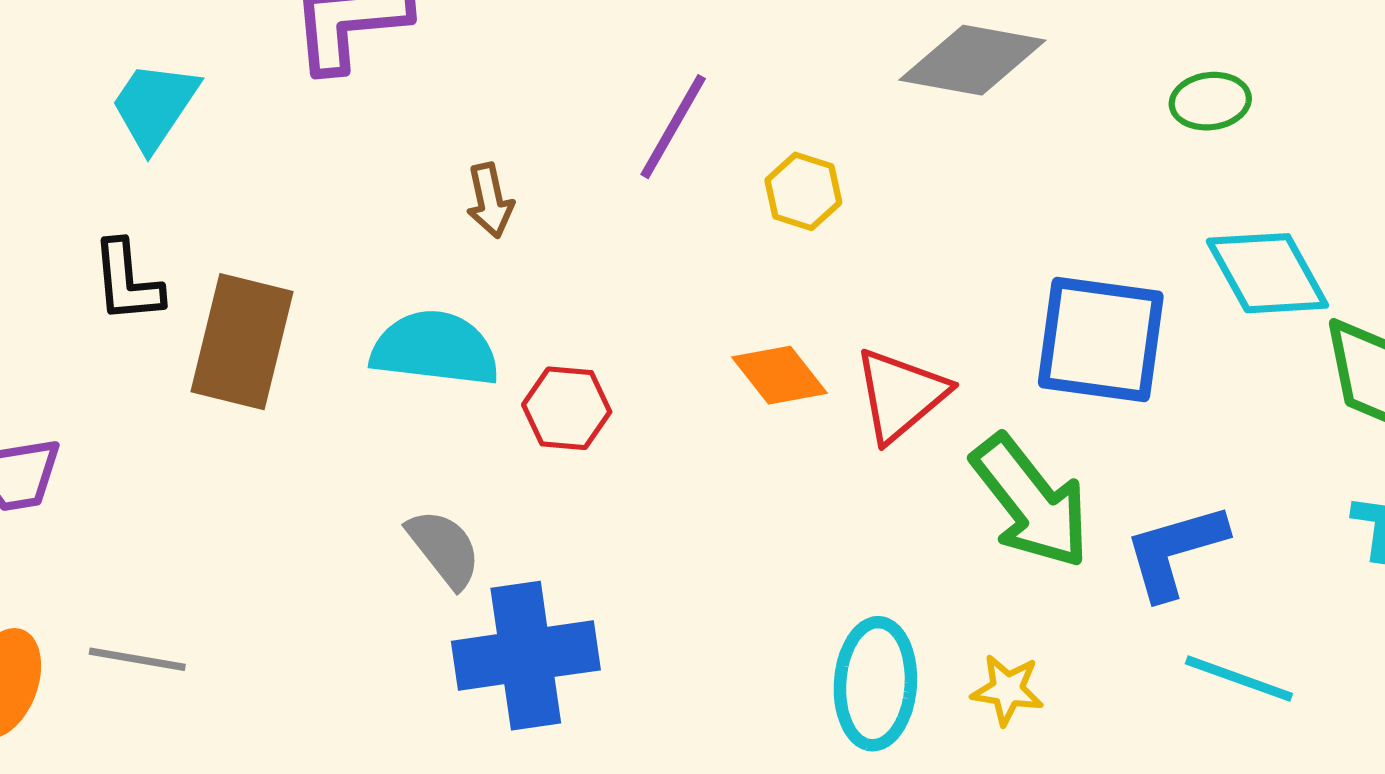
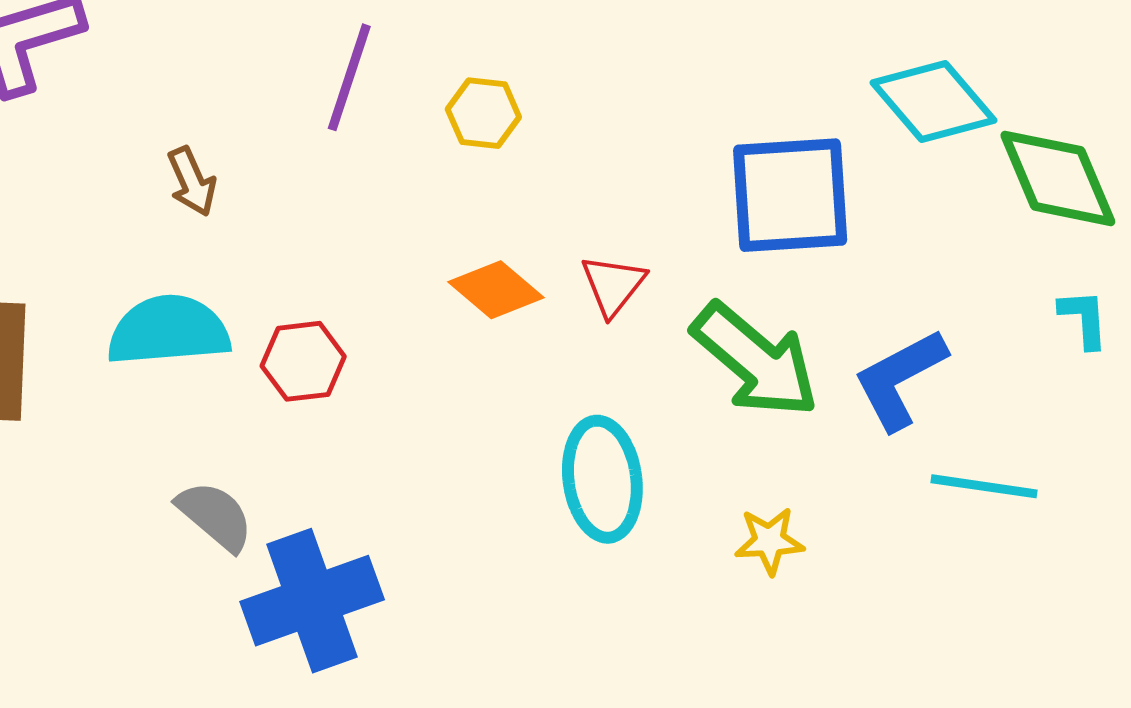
red triangle: (901, 395) -> (613, 285), size x0.7
cyan ellipse: (875, 684) -> (602, 479), moved

